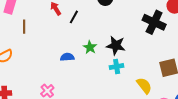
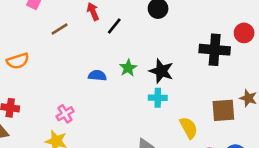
black cross: (154, 22) -> (215, 50), turned -30
brown line: (24, 27) -> (60, 29), moved, turned 48

